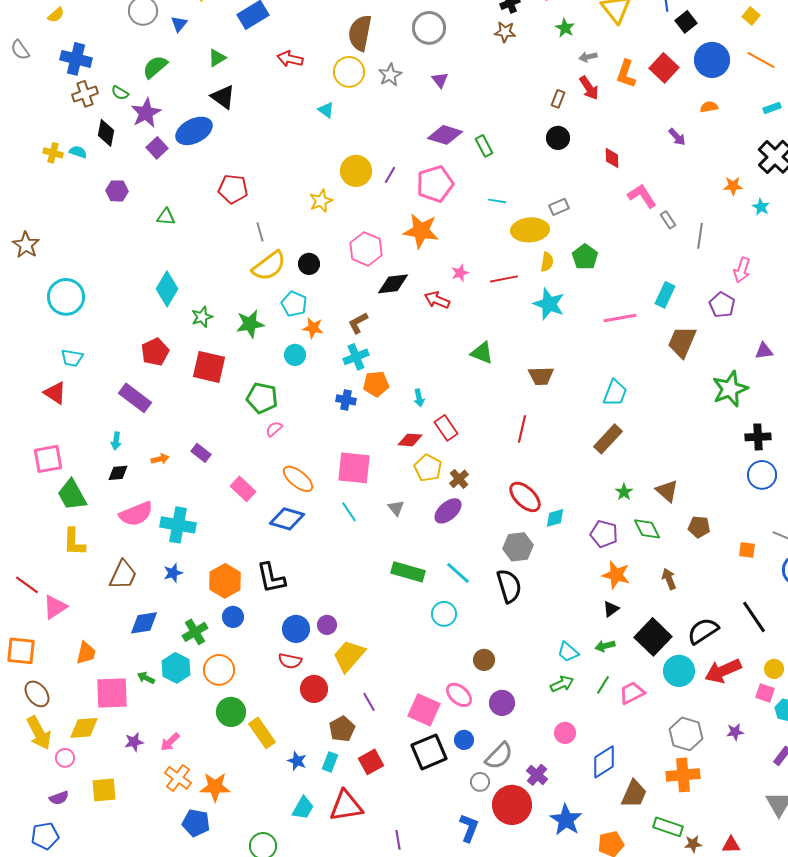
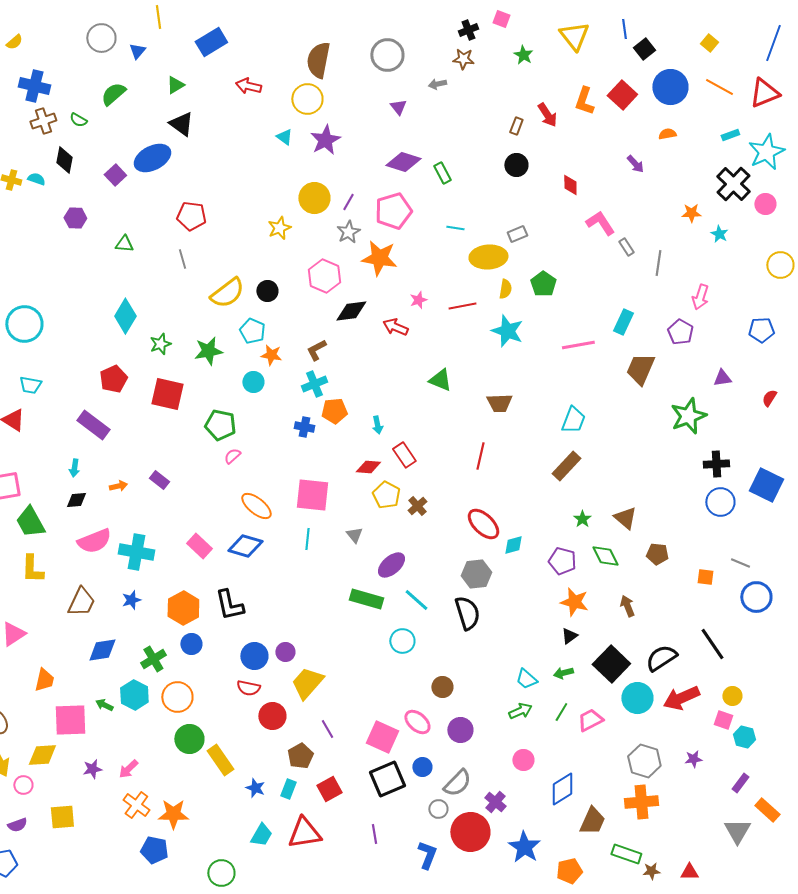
gray arrow: (588, 57) -> (437, 84), moved
gray star: (390, 75) -> (348, 232), moved
purple star: (146, 113) -> (325, 140), moved
gray line: (260, 232) -> (182, 259), moved
pink rectangle: (243, 489) -> (199, 546), moved
purple ellipse: (448, 511) -> (391, 565), moved
cyan line: (349, 512) -> (307, 539), turned 40
purple line: (398, 840) -> (374, 834), moved

